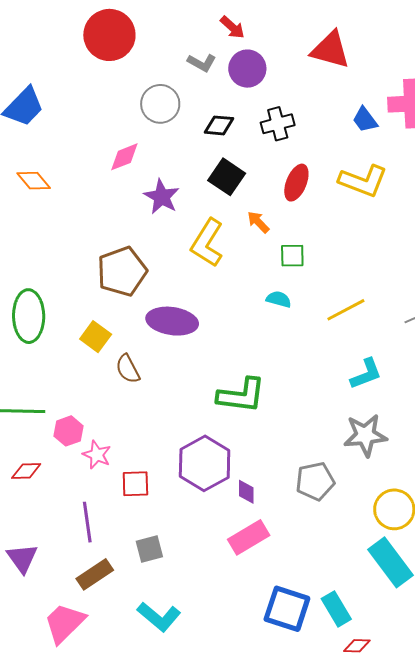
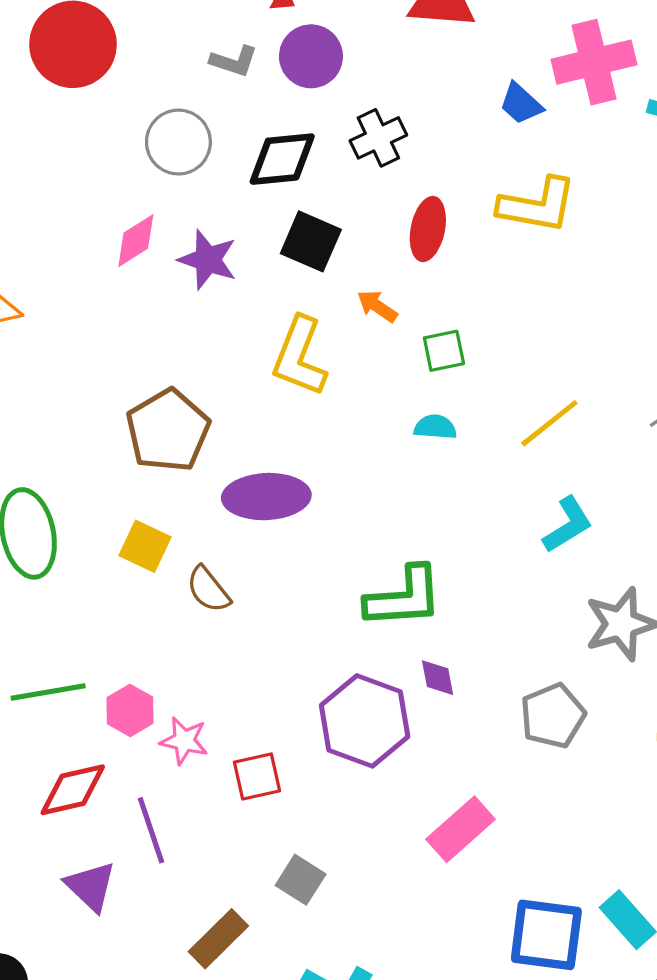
black diamond: (219, 125) -> (282, 159), size x1.4
purple star: (162, 197) -> (208, 260), moved
cyan L-shape: (366, 374) -> (568, 525), moved
red diamond: (26, 471) -> (73, 790), size x1.4
purple diamond: (246, 492) -> (438, 678), moved
purple line: (87, 522) -> (151, 830), moved
gray square: (149, 549) -> (301, 880), turned -32
purple triangle: (22, 558) -> (91, 886), moved

